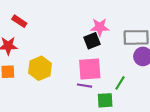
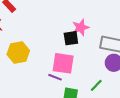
pink star: (100, 27) -> (81, 27), turned -30
green line: (120, 83) -> (96, 85), moved

